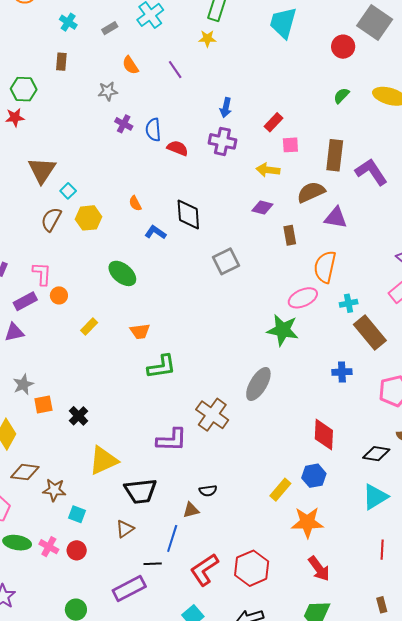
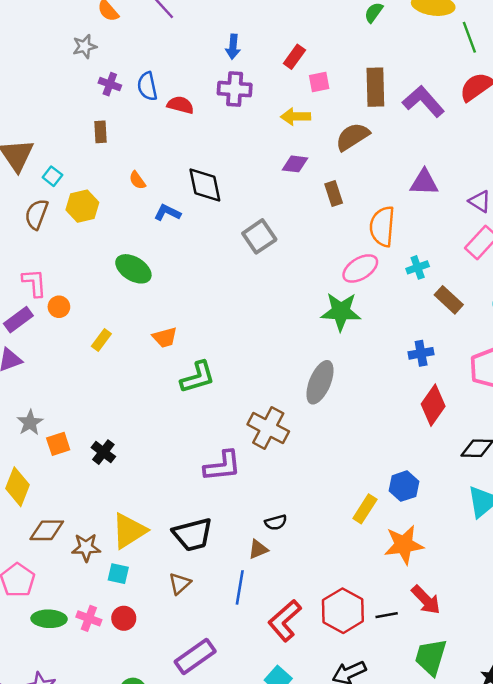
brown rectangle: (61, 62) -> (101, 132), moved
purple triangle: (336, 218) -> (424, 182), moved
brown rectangle: (370, 332) -> (449, 300), size x0.7
red diamond: (324, 435) -> (433, 405), moved, turned 40
yellow triangle: (103, 460) -> (129, 531), moved
black line: (153, 564) -> (387, 615), moved

